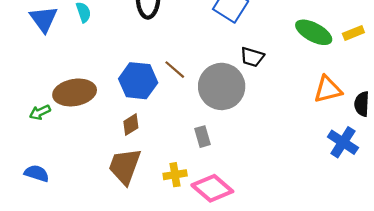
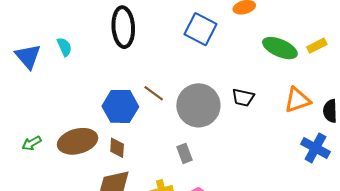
black trapezoid: (252, 57) -> (243, 98), moved
brown ellipse: (75, 92) -> (78, 141), moved
brown diamond: (131, 125) -> (117, 148), turned -50

